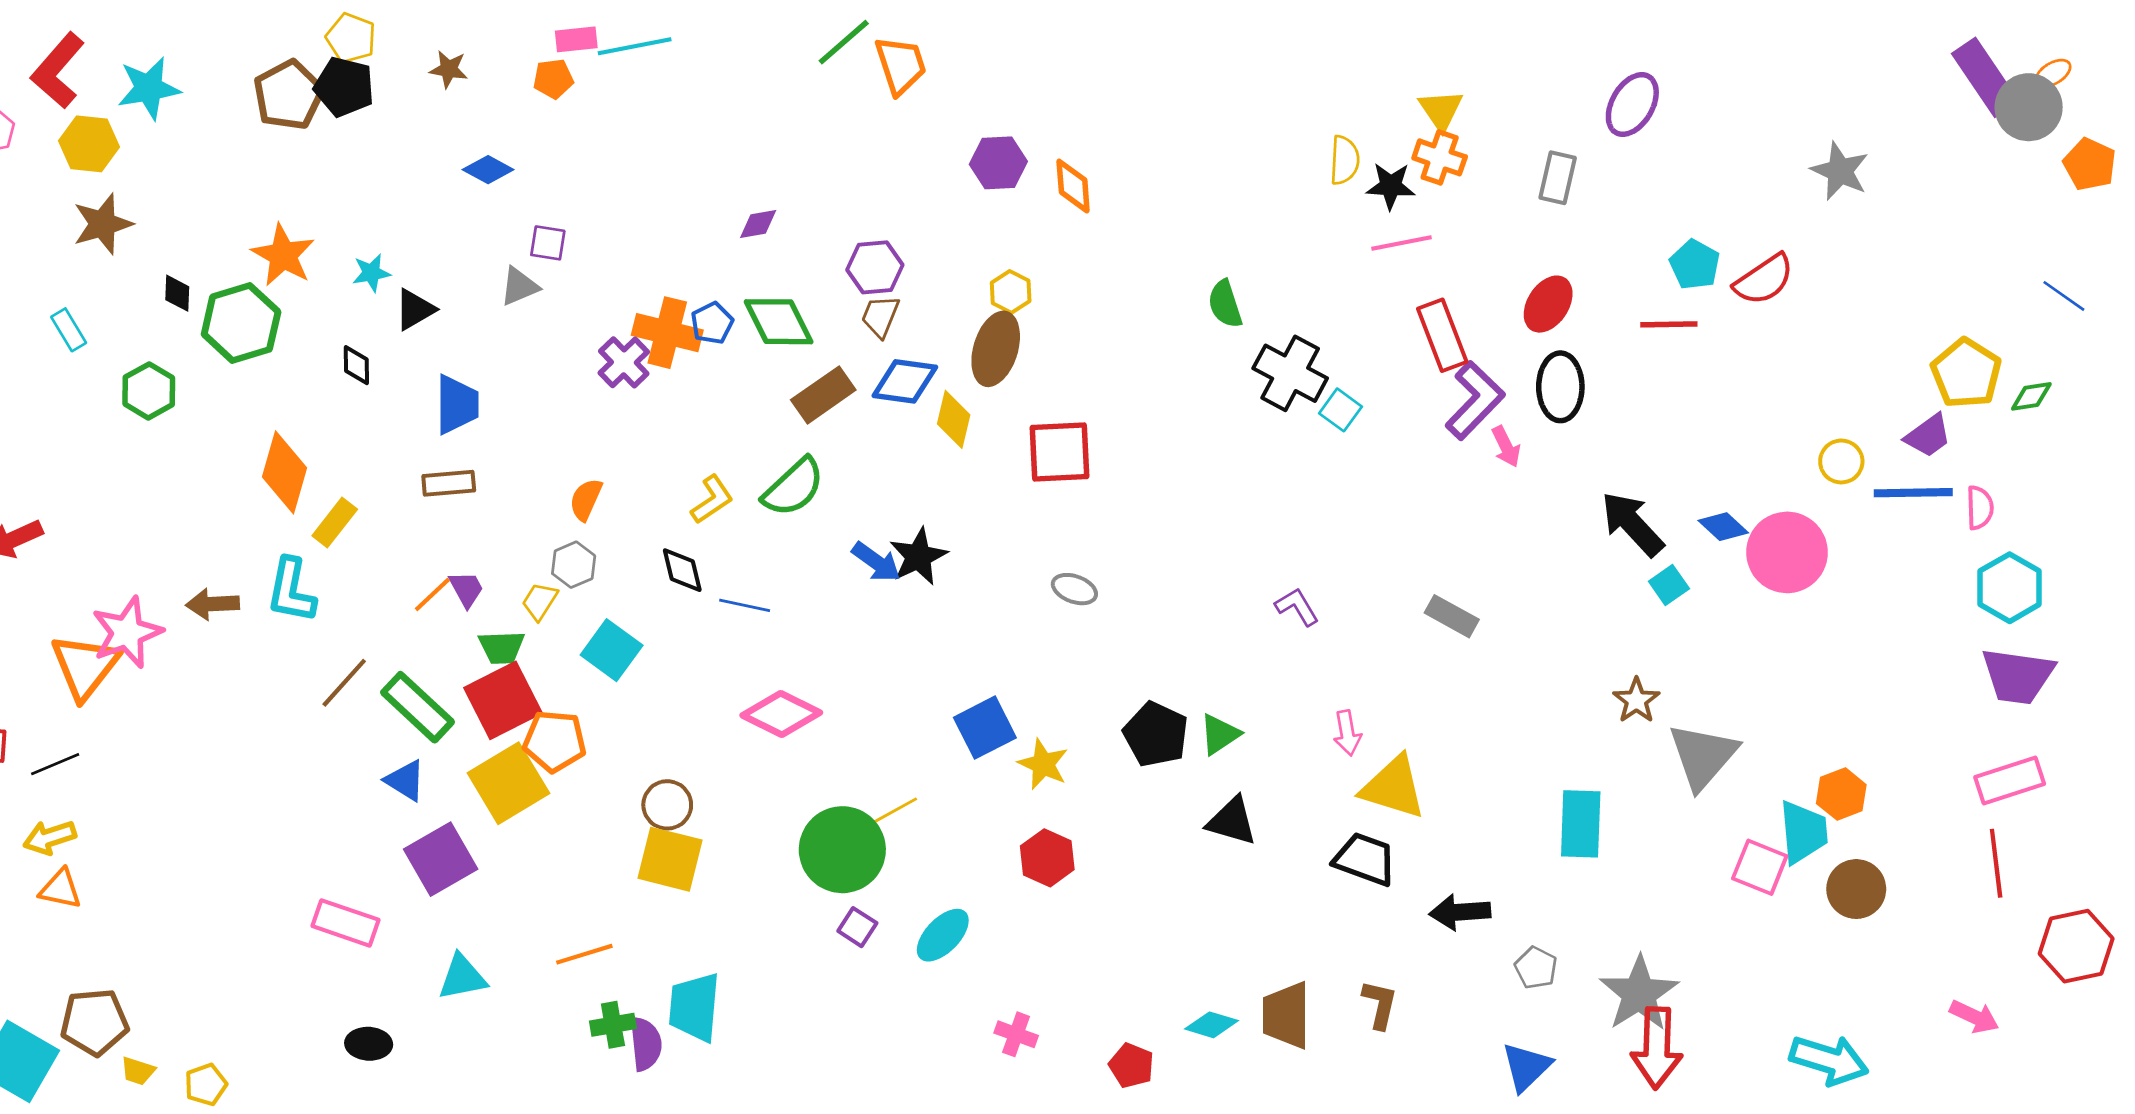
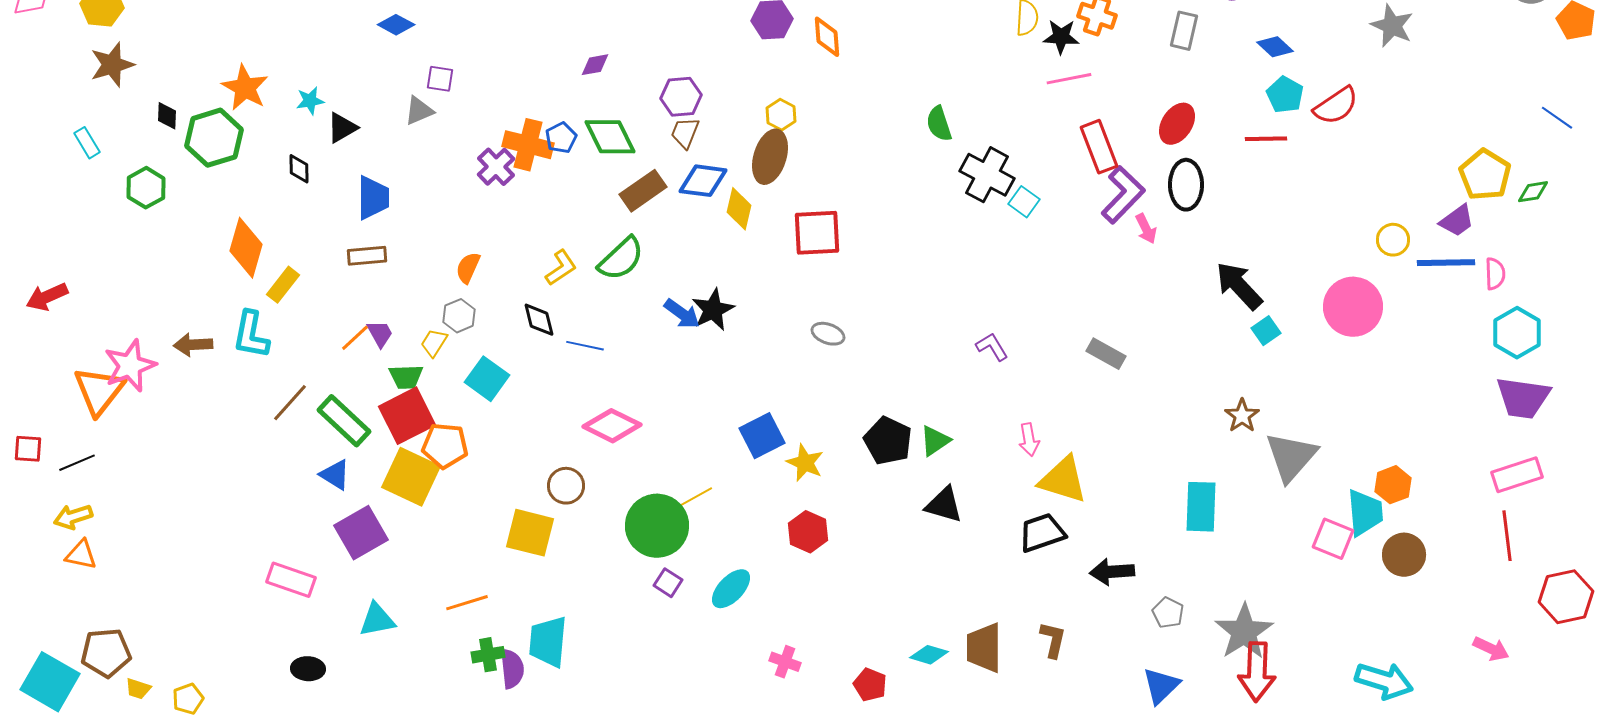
blue diamond: (1723, 527) -> (1275, 47), moved
yellow square: (508, 783) -> (411, 477), turned -34
brown circle: (667, 805) -> (566, 486), moved
black trapezoid: (1365, 859) -> (1042, 533), turned -39

